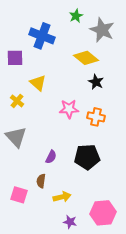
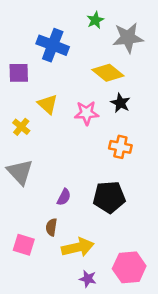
gray star: (102, 30) -> (128, 38), turned -30
pink star: (69, 109) -> (87, 113), moved
yellow arrow: (62, 197) -> (78, 247), size x1.4

